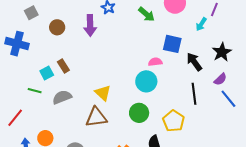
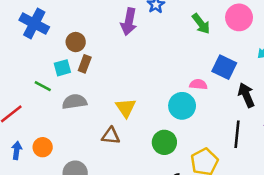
brown circle: (57, 27) -> (76, 42), moved
brown rectangle: (63, 66) -> (85, 64), turned 40
brown triangle: (96, 117) -> (111, 136), size x0.7

